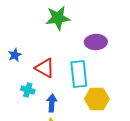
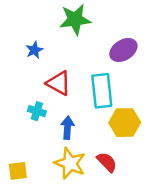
purple ellipse: (96, 42) -> (123, 50), turned -30
blue star: (15, 55) -> (34, 50), moved

